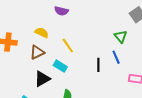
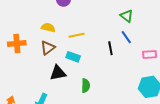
yellow line: (68, 46) -> (76, 35), turned -56
black triangle: (42, 79) -> (58, 73), turned 30

